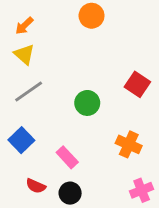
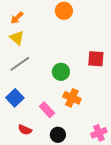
red square: (137, 84) -> (96, 59), turned -30
orange cross: (129, 144) -> (72, 98), moved
black circle: (70, 193) -> (58, 135), moved

